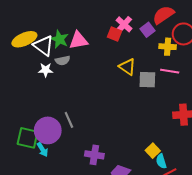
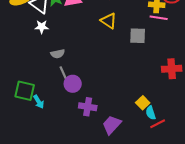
gray semicircle: (63, 60) -> (58, 54), moved
yellow triangle: (127, 67) -> (109, 21), moved
pink line: (170, 71) -> (159, 18), moved
purple circle: (48, 130) -> (73, 84), moved, size x0.7

